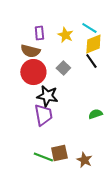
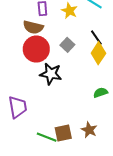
yellow diamond: (93, 44) -> (98, 53), moved, turned -35
purple trapezoid: (43, 115) -> (18, 107), moved
brown star: (84, 160) -> (89, 130), moved

